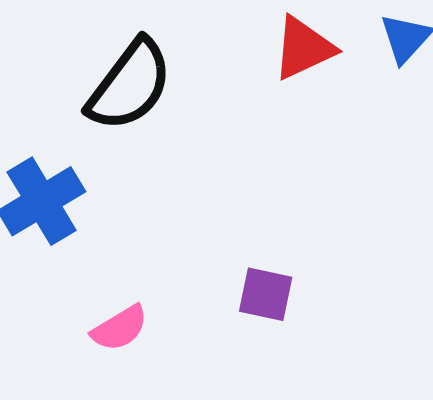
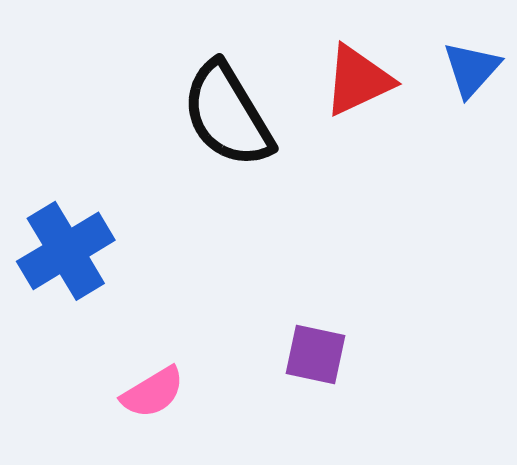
black semicircle: (130, 85) -> (227, 115), moved, turned 112

